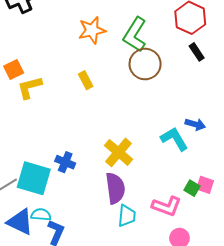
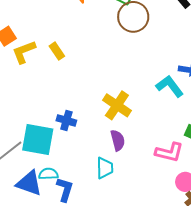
yellow rectangle: (86, 80) -> (57, 51), moved
purple semicircle: (115, 188) -> (118, 140), size x0.7
cyan trapezoid: (127, 216) -> (105, 168), moved

